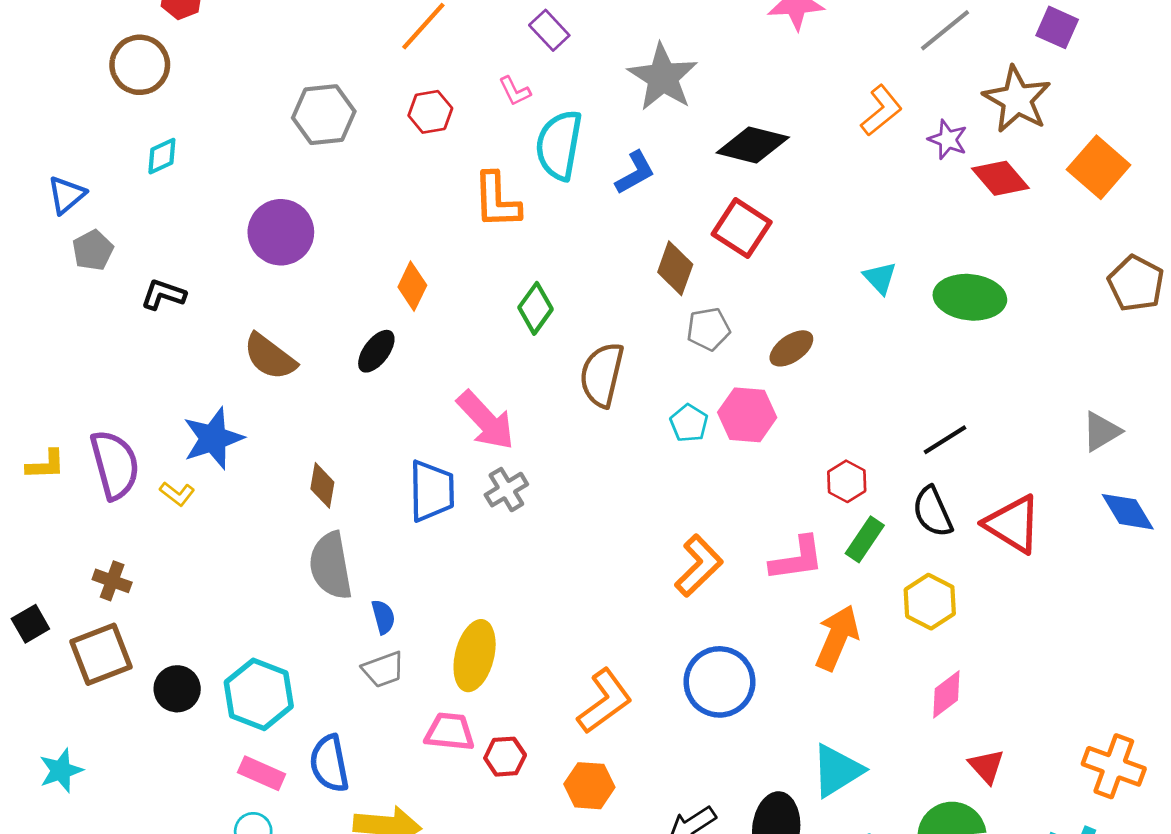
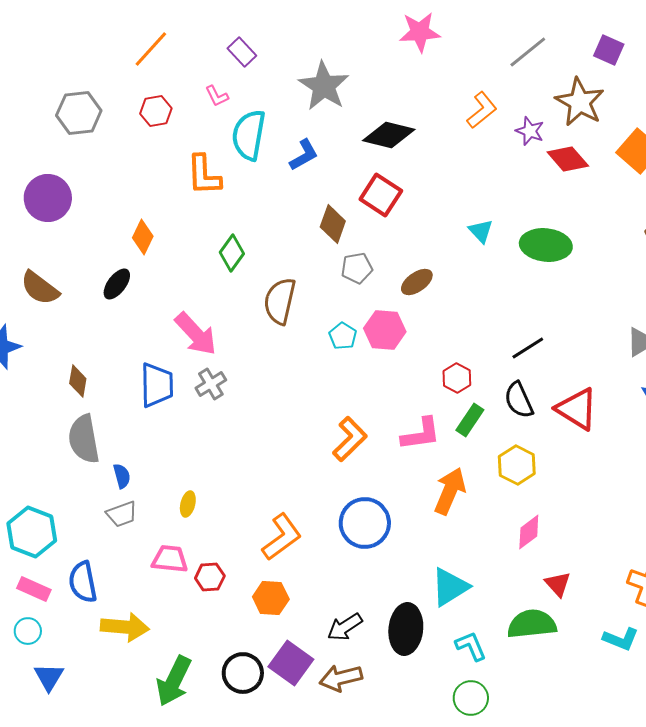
yellow ellipse: (475, 656) -> (188, 504), size x0.5

